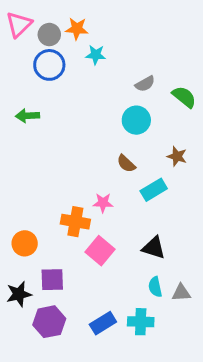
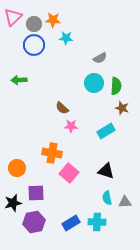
green semicircle: (184, 97) -> (116, 86), moved, turned 54
brown semicircle: (126, 164) -> (62, 108), moved
pink star: (103, 203) -> (71, 126), moved

